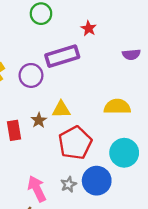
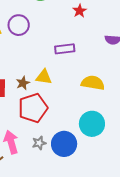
purple rectangle: (62, 56) -> (65, 49), moved, size x0.7
purple circle: (31, 75) -> (19, 25), moved
red pentagon: (75, 143) -> (33, 108), moved

